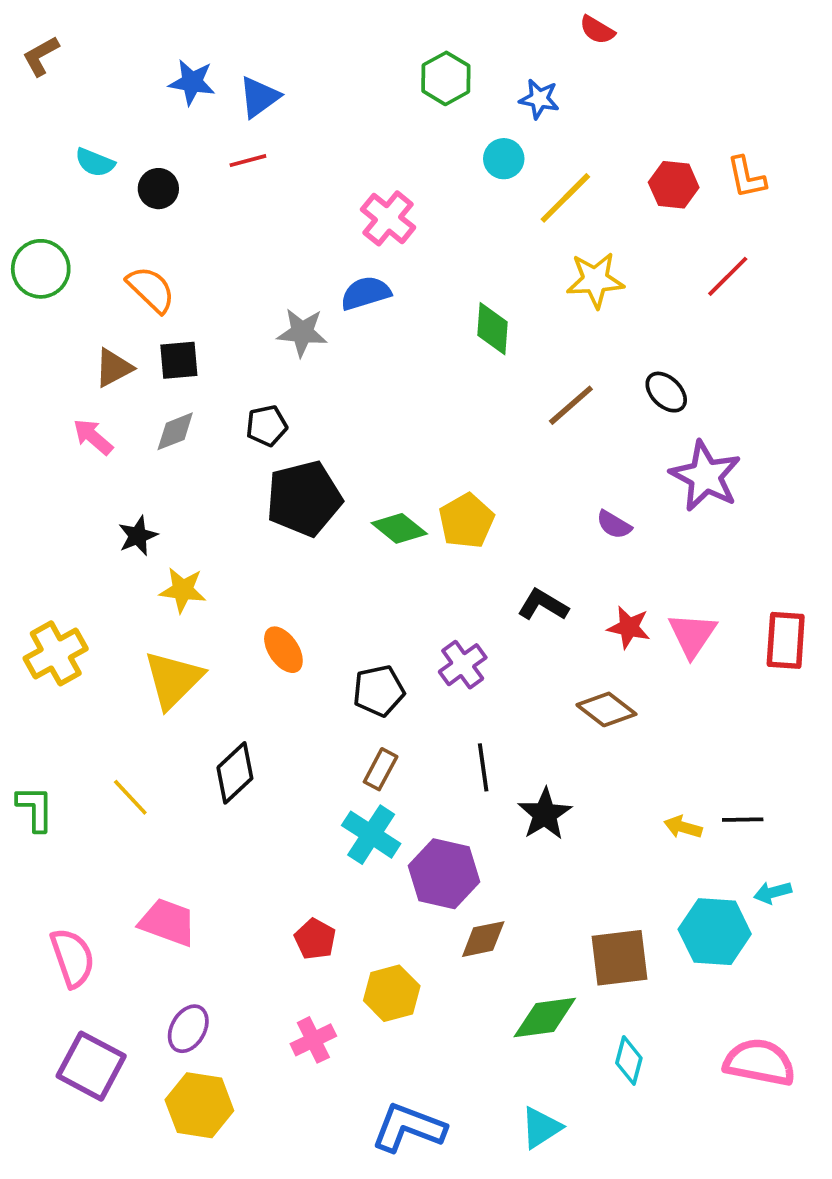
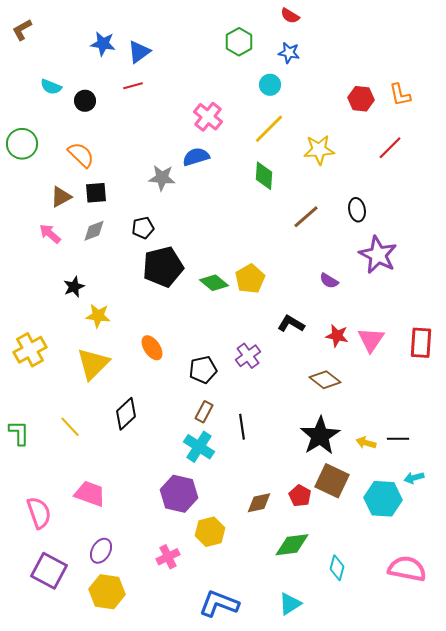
red semicircle: (597, 30) -> (290, 16), moved
yellow line: (565, 198) -> (269, 129), moved
black ellipse: (666, 392) -> (357, 210), turned 35
black line: (483, 767) -> (242, 427), moved
black star: (545, 814) -> (320, 436), moved, size x1.4
purple hexagon: (444, 874) -> (179, 494), moved
red pentagon: (315, 939) -> (300, 496), moved
brown square: (620, 958) -> (332, 481), moved, turned 32

